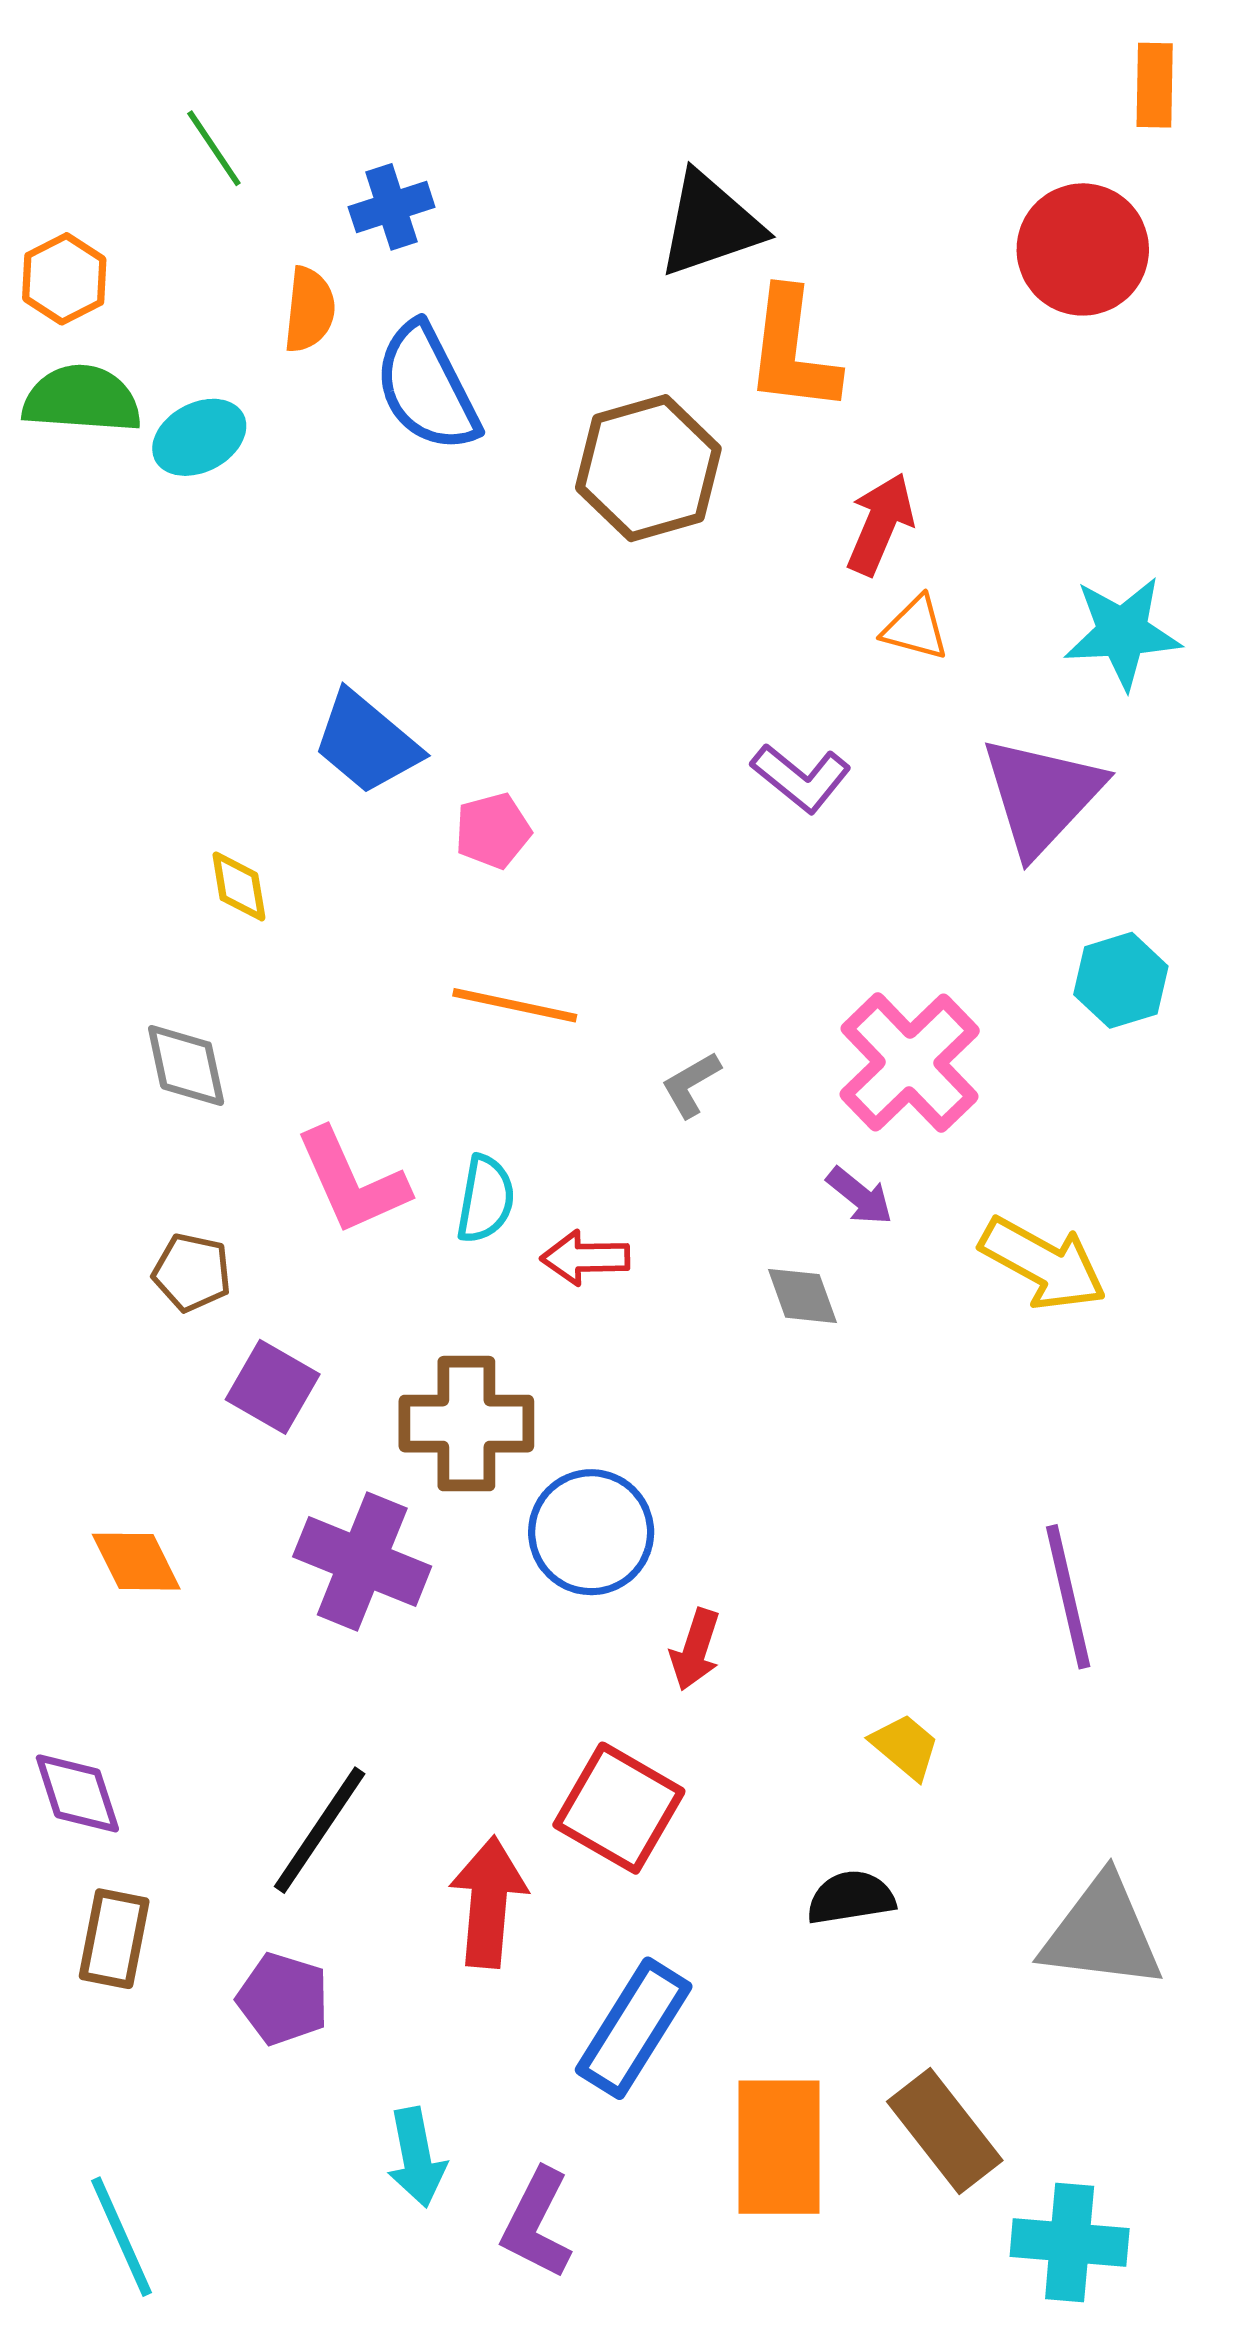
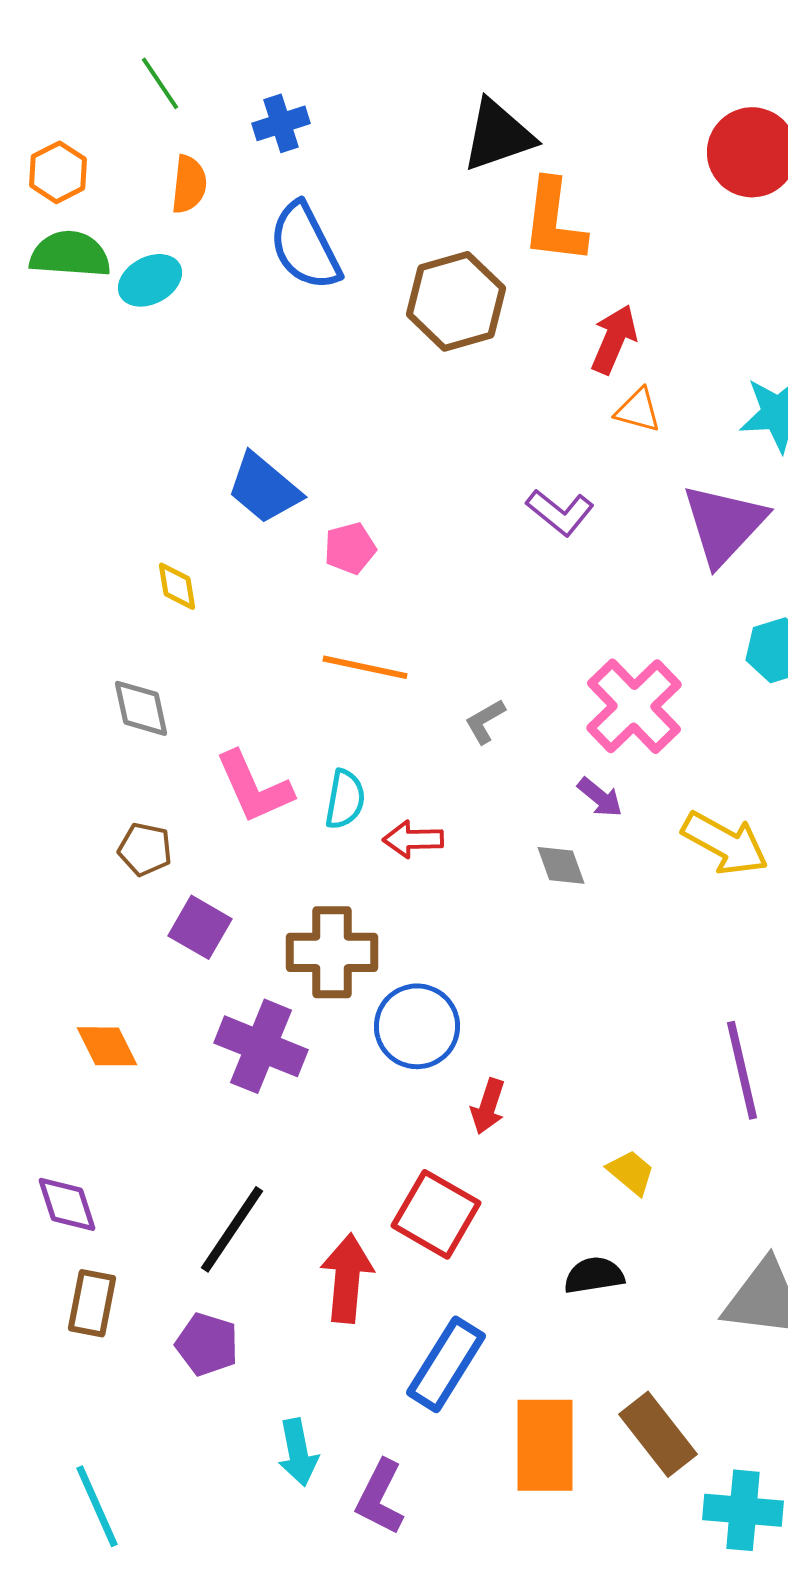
orange semicircle: (309, 310) -> (189, 184), moved

